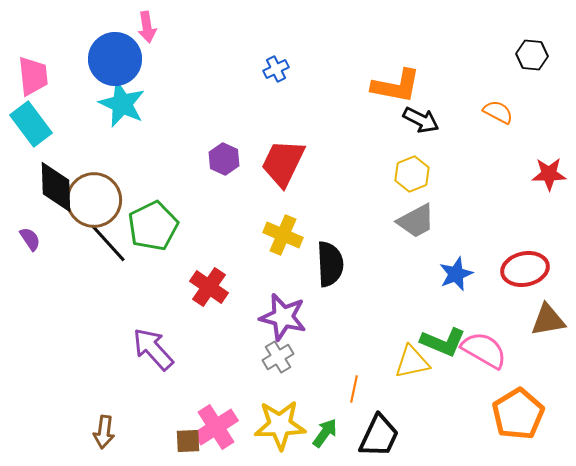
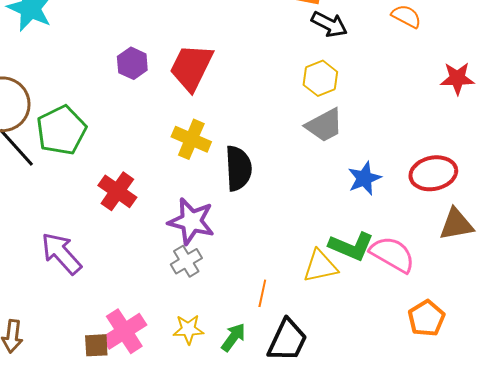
orange pentagon: (518, 414) -> (426, 318), size x0.7
yellow star: (280, 425) -> (188, 329), size x0.6

